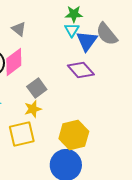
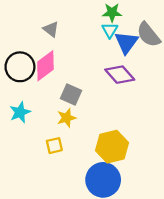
gray square: (37, 88) -> (71, 95), turned -30
yellow square: (22, 134) -> (54, 146), size x0.6

